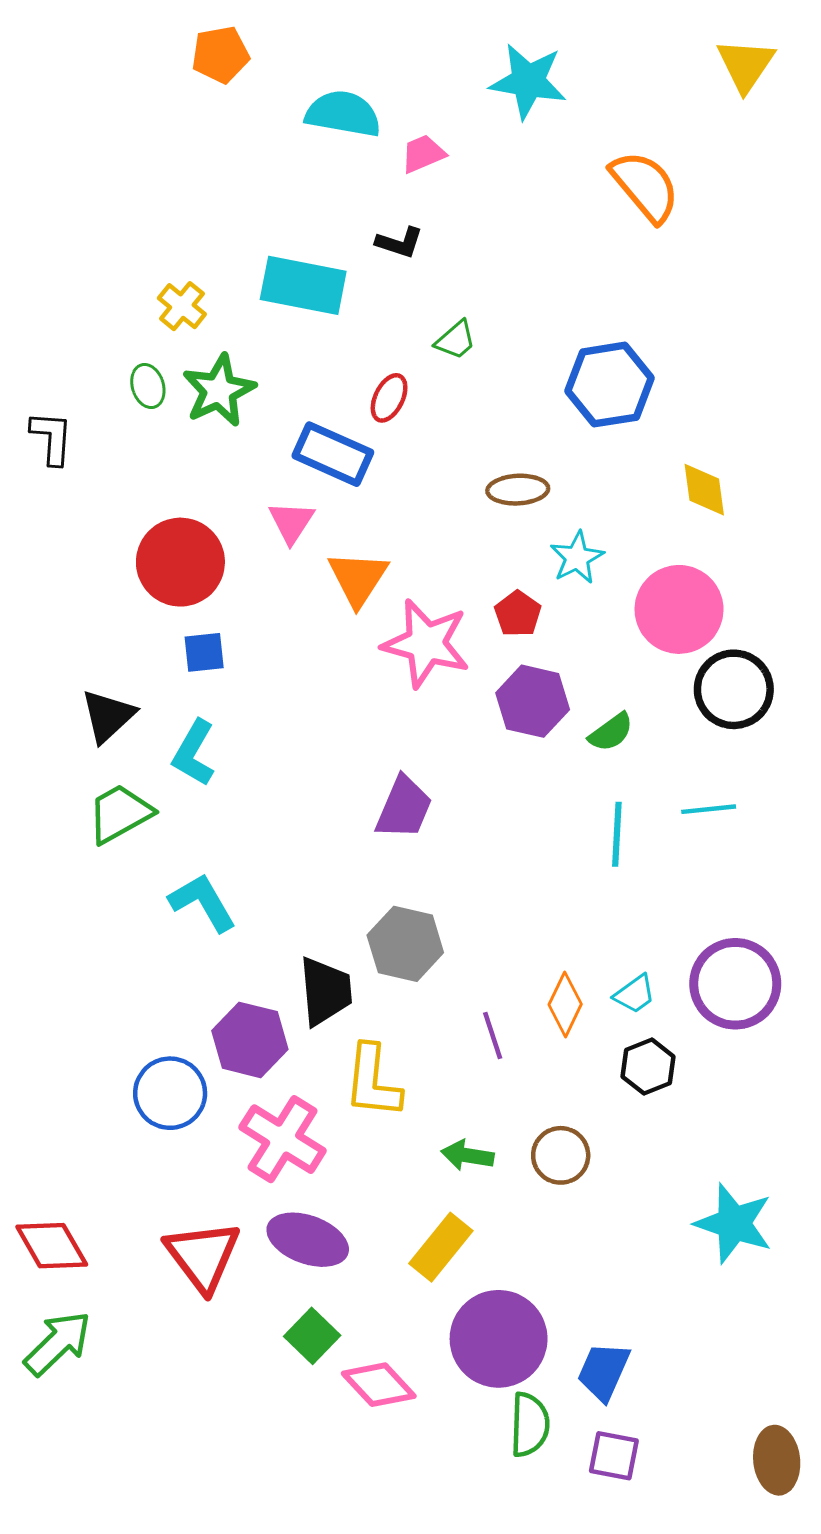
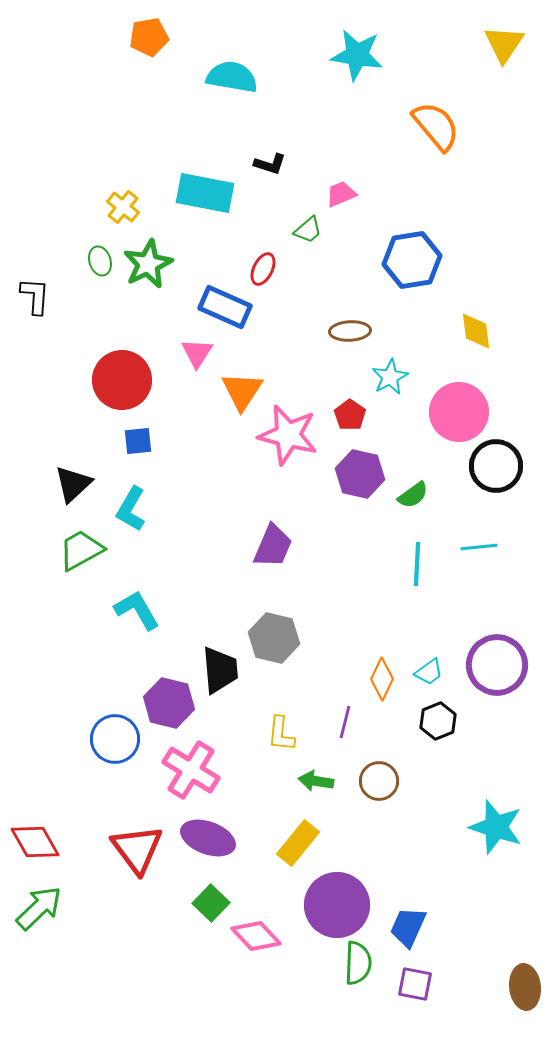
pink trapezoid: (423, 154) -> (341, 194), moved
purple line: (493, 1036) -> (345, 722), moved, turned 32
yellow L-shape: (373, 1081) -> (281, 734), moved, size x0.7

